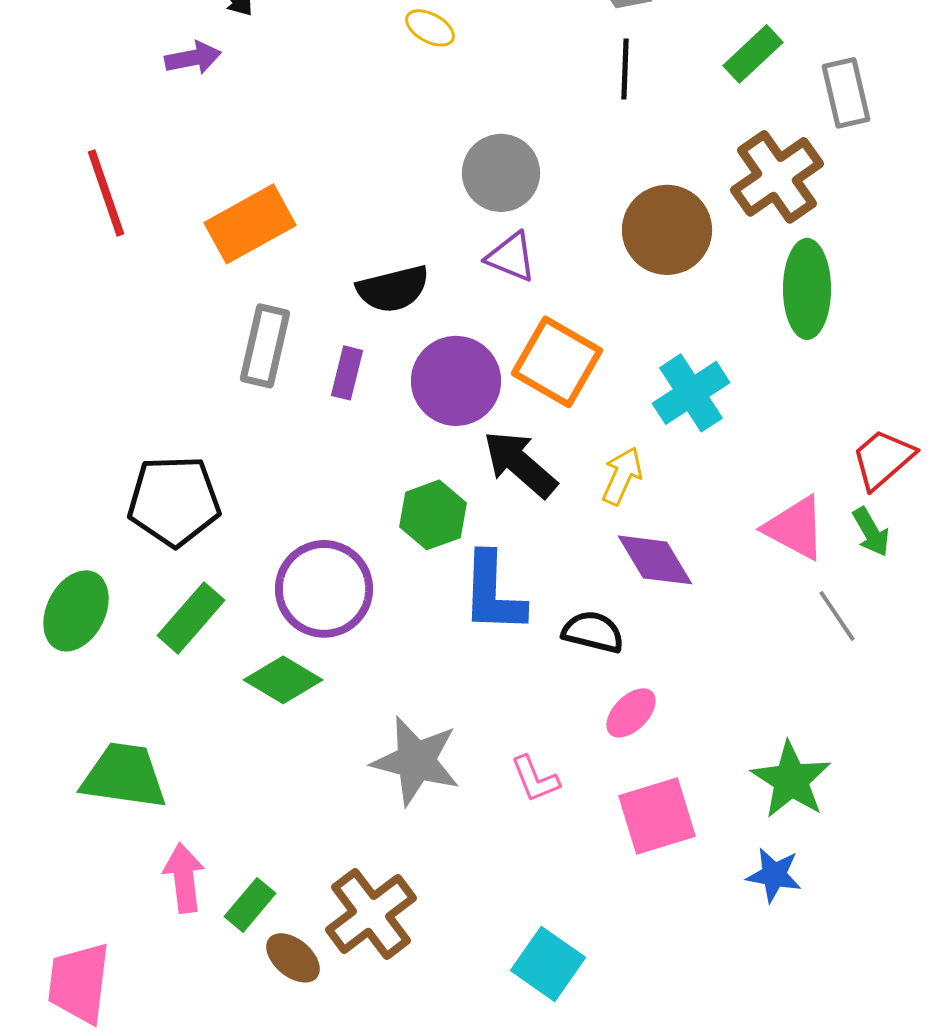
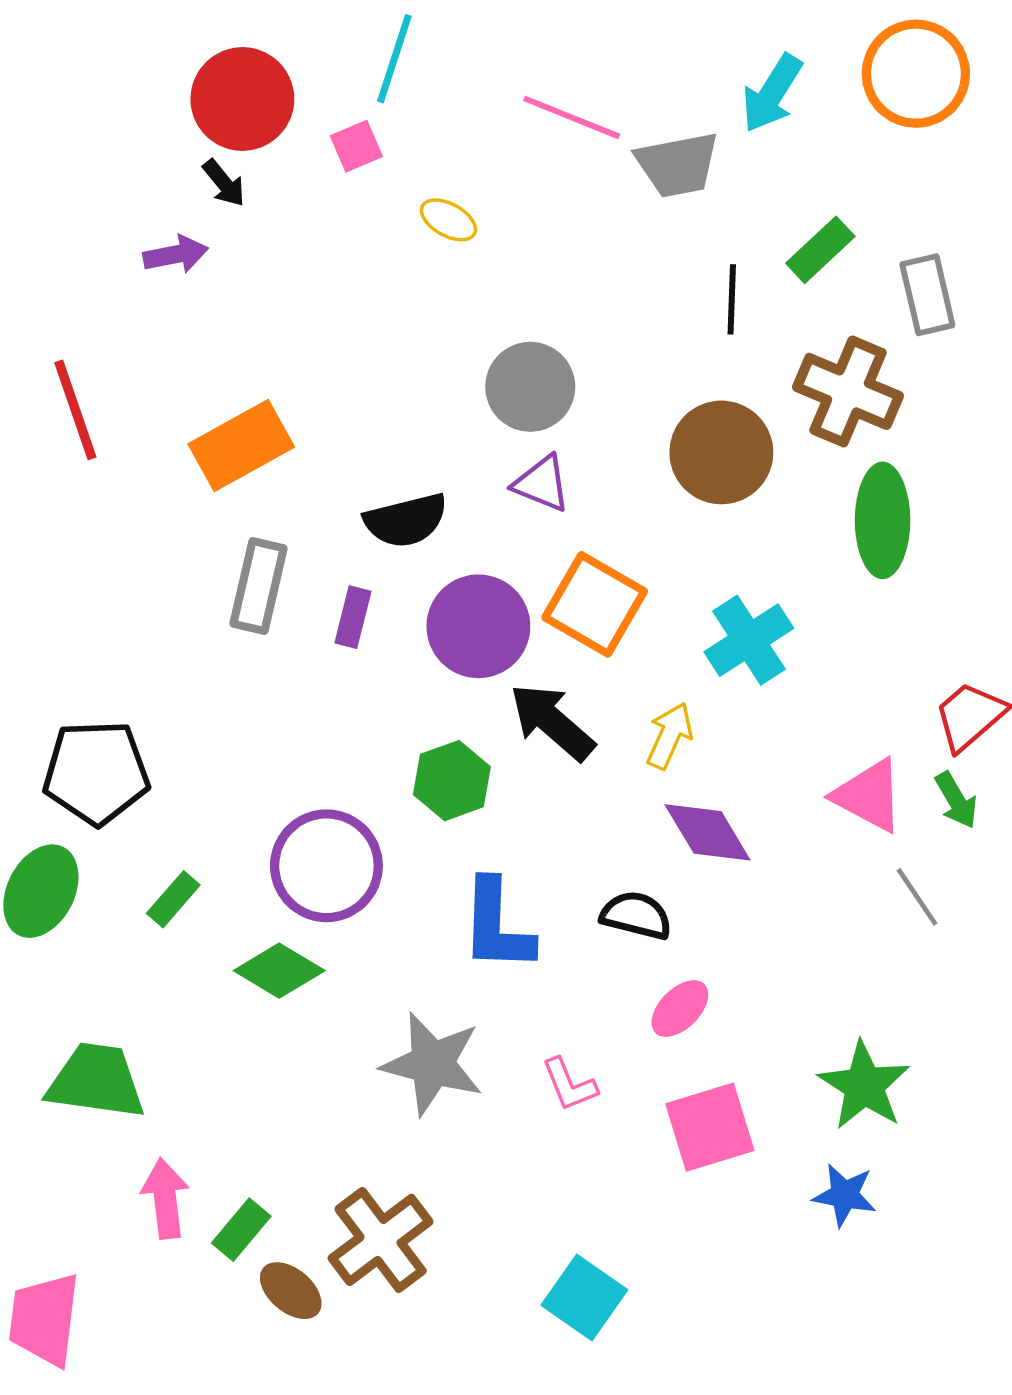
black line: (625, 69) -> (732, 299), moved
brown cross: (777, 177) -> (848, 391), turned -32
black pentagon: (174, 501) -> (96, 773), moved
blue L-shape: (493, 593) -> (497, 926), moved
green rectangle: (191, 618) -> (173, 899), size x0.7

